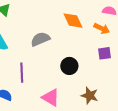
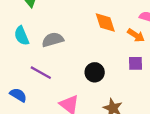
gray semicircle: (40, 39) -> (53, 40), moved
purple line: (22, 73) -> (41, 73), turned -66

